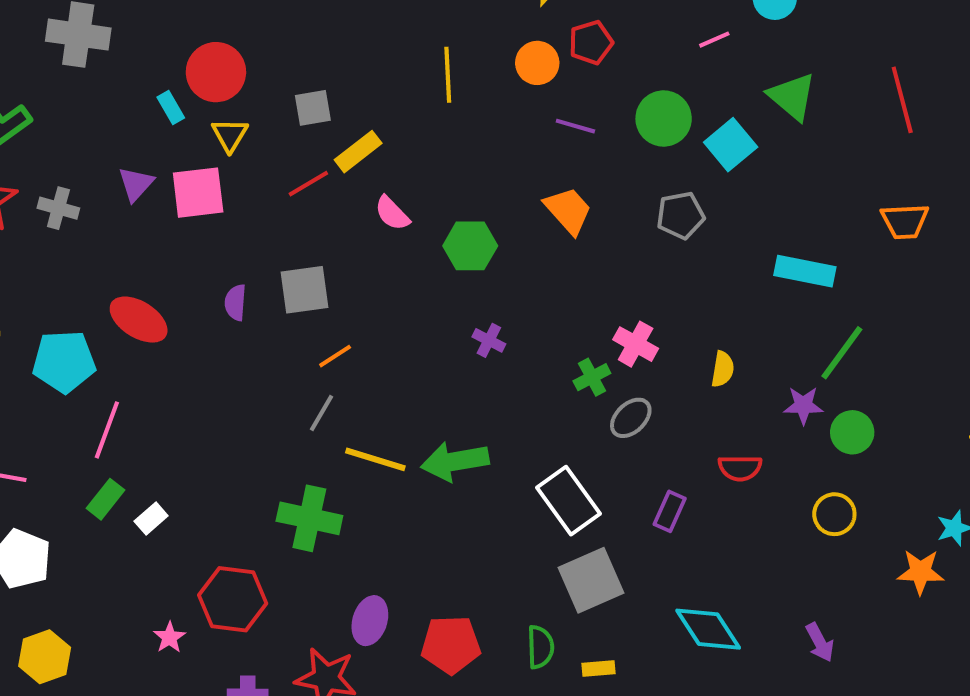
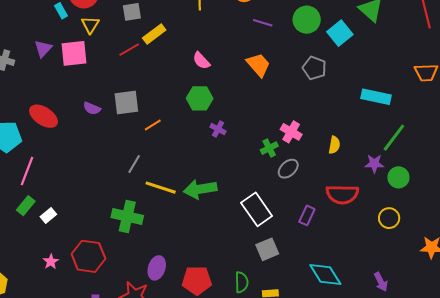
pink semicircle: (392, 213) -> (201, 61), moved
gray pentagon: (681, 215) -> (314, 68), turned 30
green hexagon: (470, 246) -> (200, 98), moved
purple semicircle: (235, 302) -> (92, 108), turned -72
orange line: (335, 356) -> (153, 125), moved
red semicircle: (740, 468) -> (342, 194), size x1.5
gray square: (591, 580) -> (267, 249), size x0.7
pink star: (170, 637) -> (51, 262), moved

